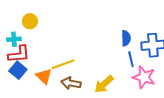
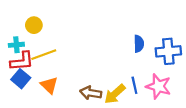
blue line: (131, 59) -> (134, 85), moved
yellow line: (63, 64) -> (44, 55), moved
brown arrow: (71, 83) -> (91, 93), moved

